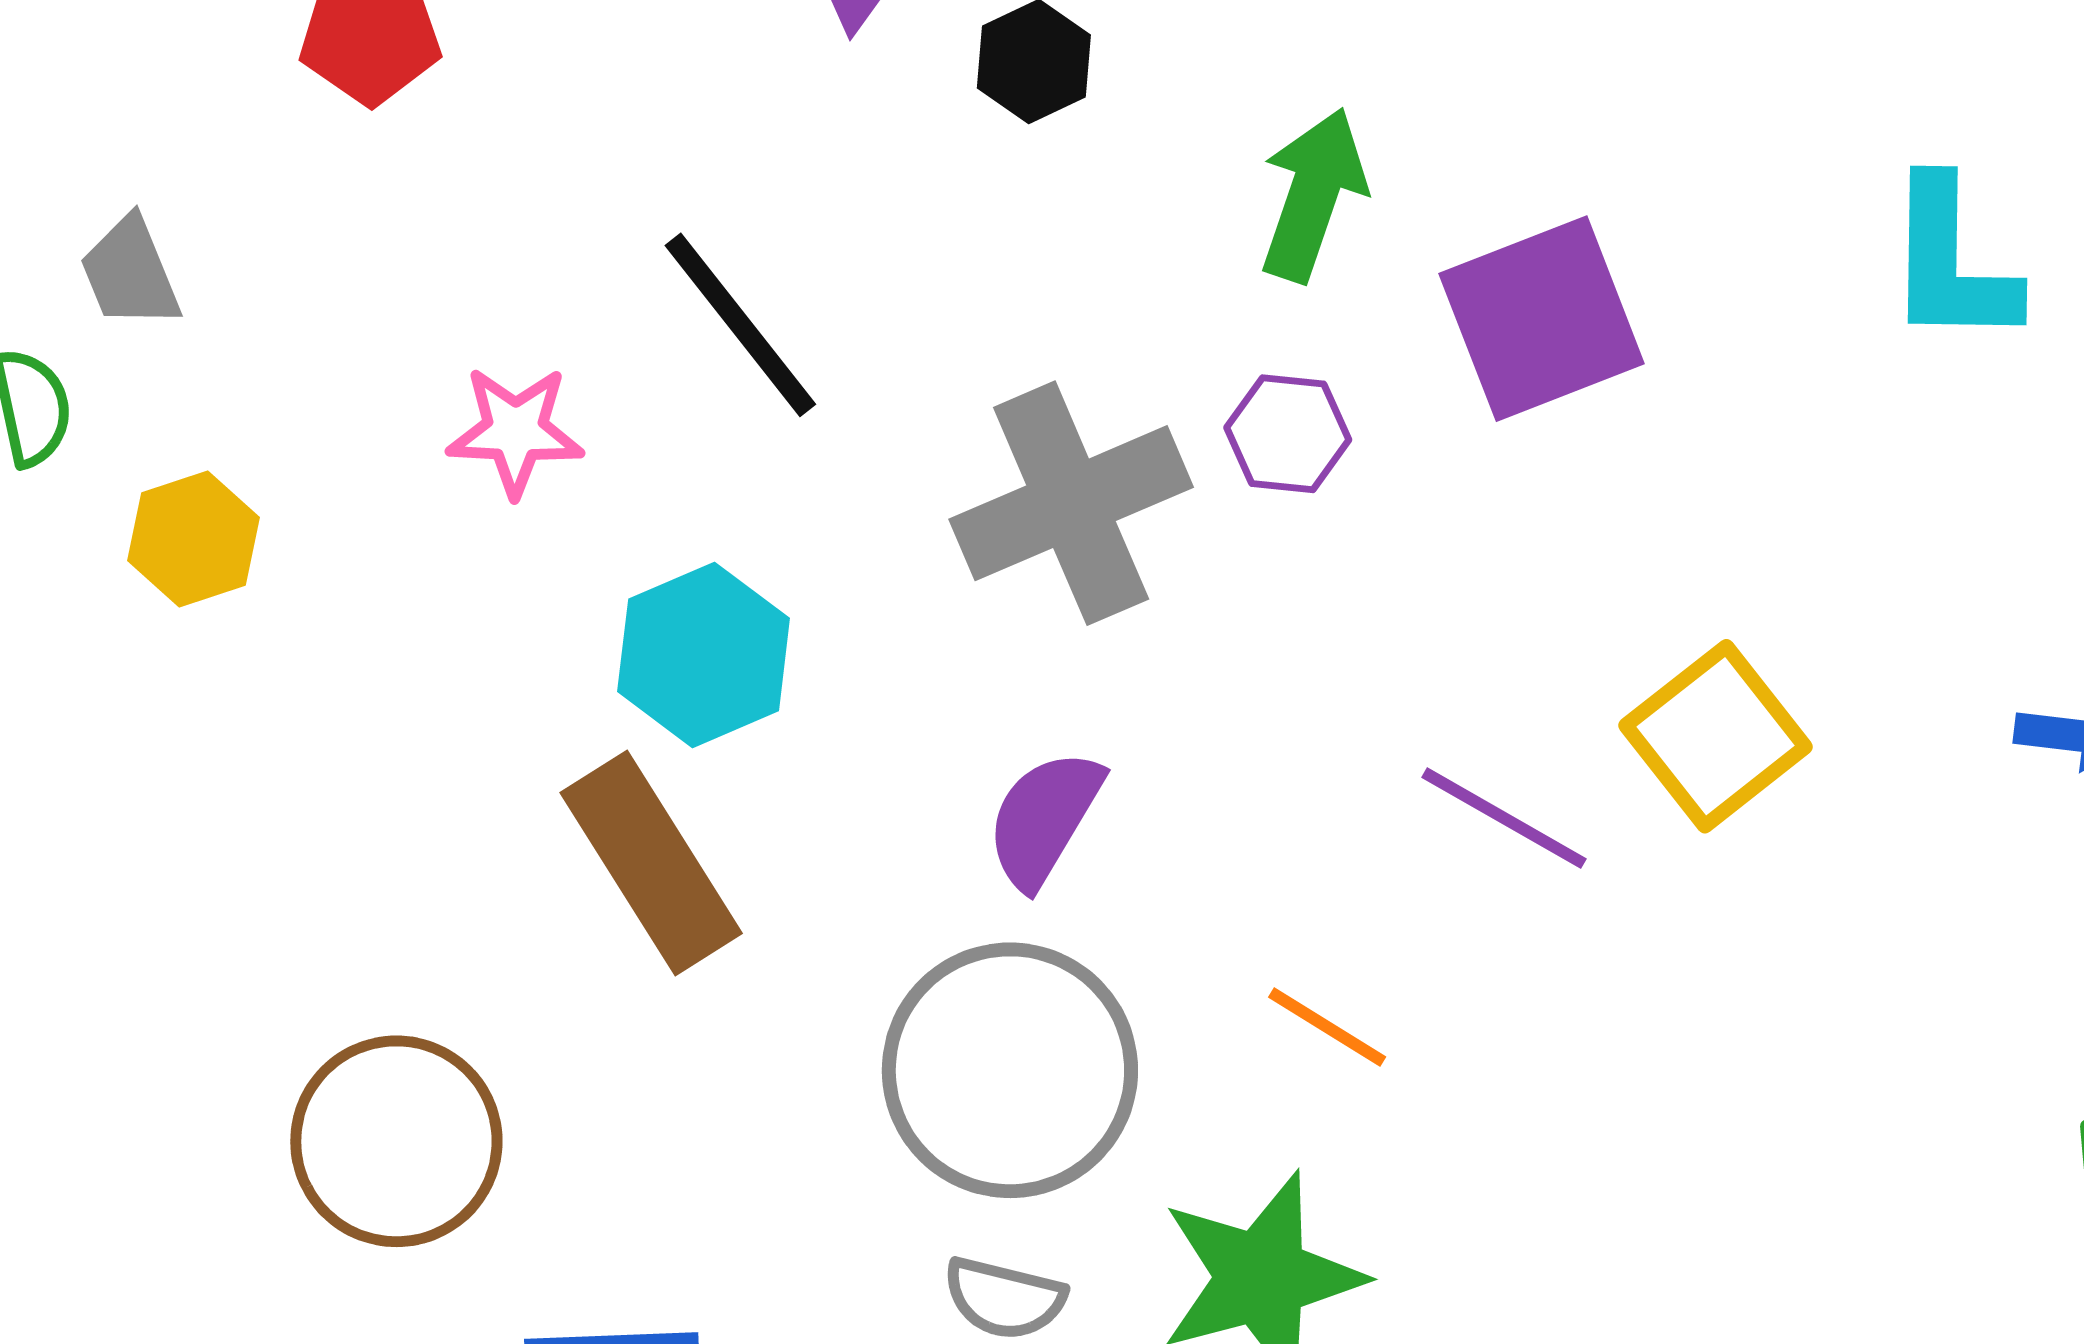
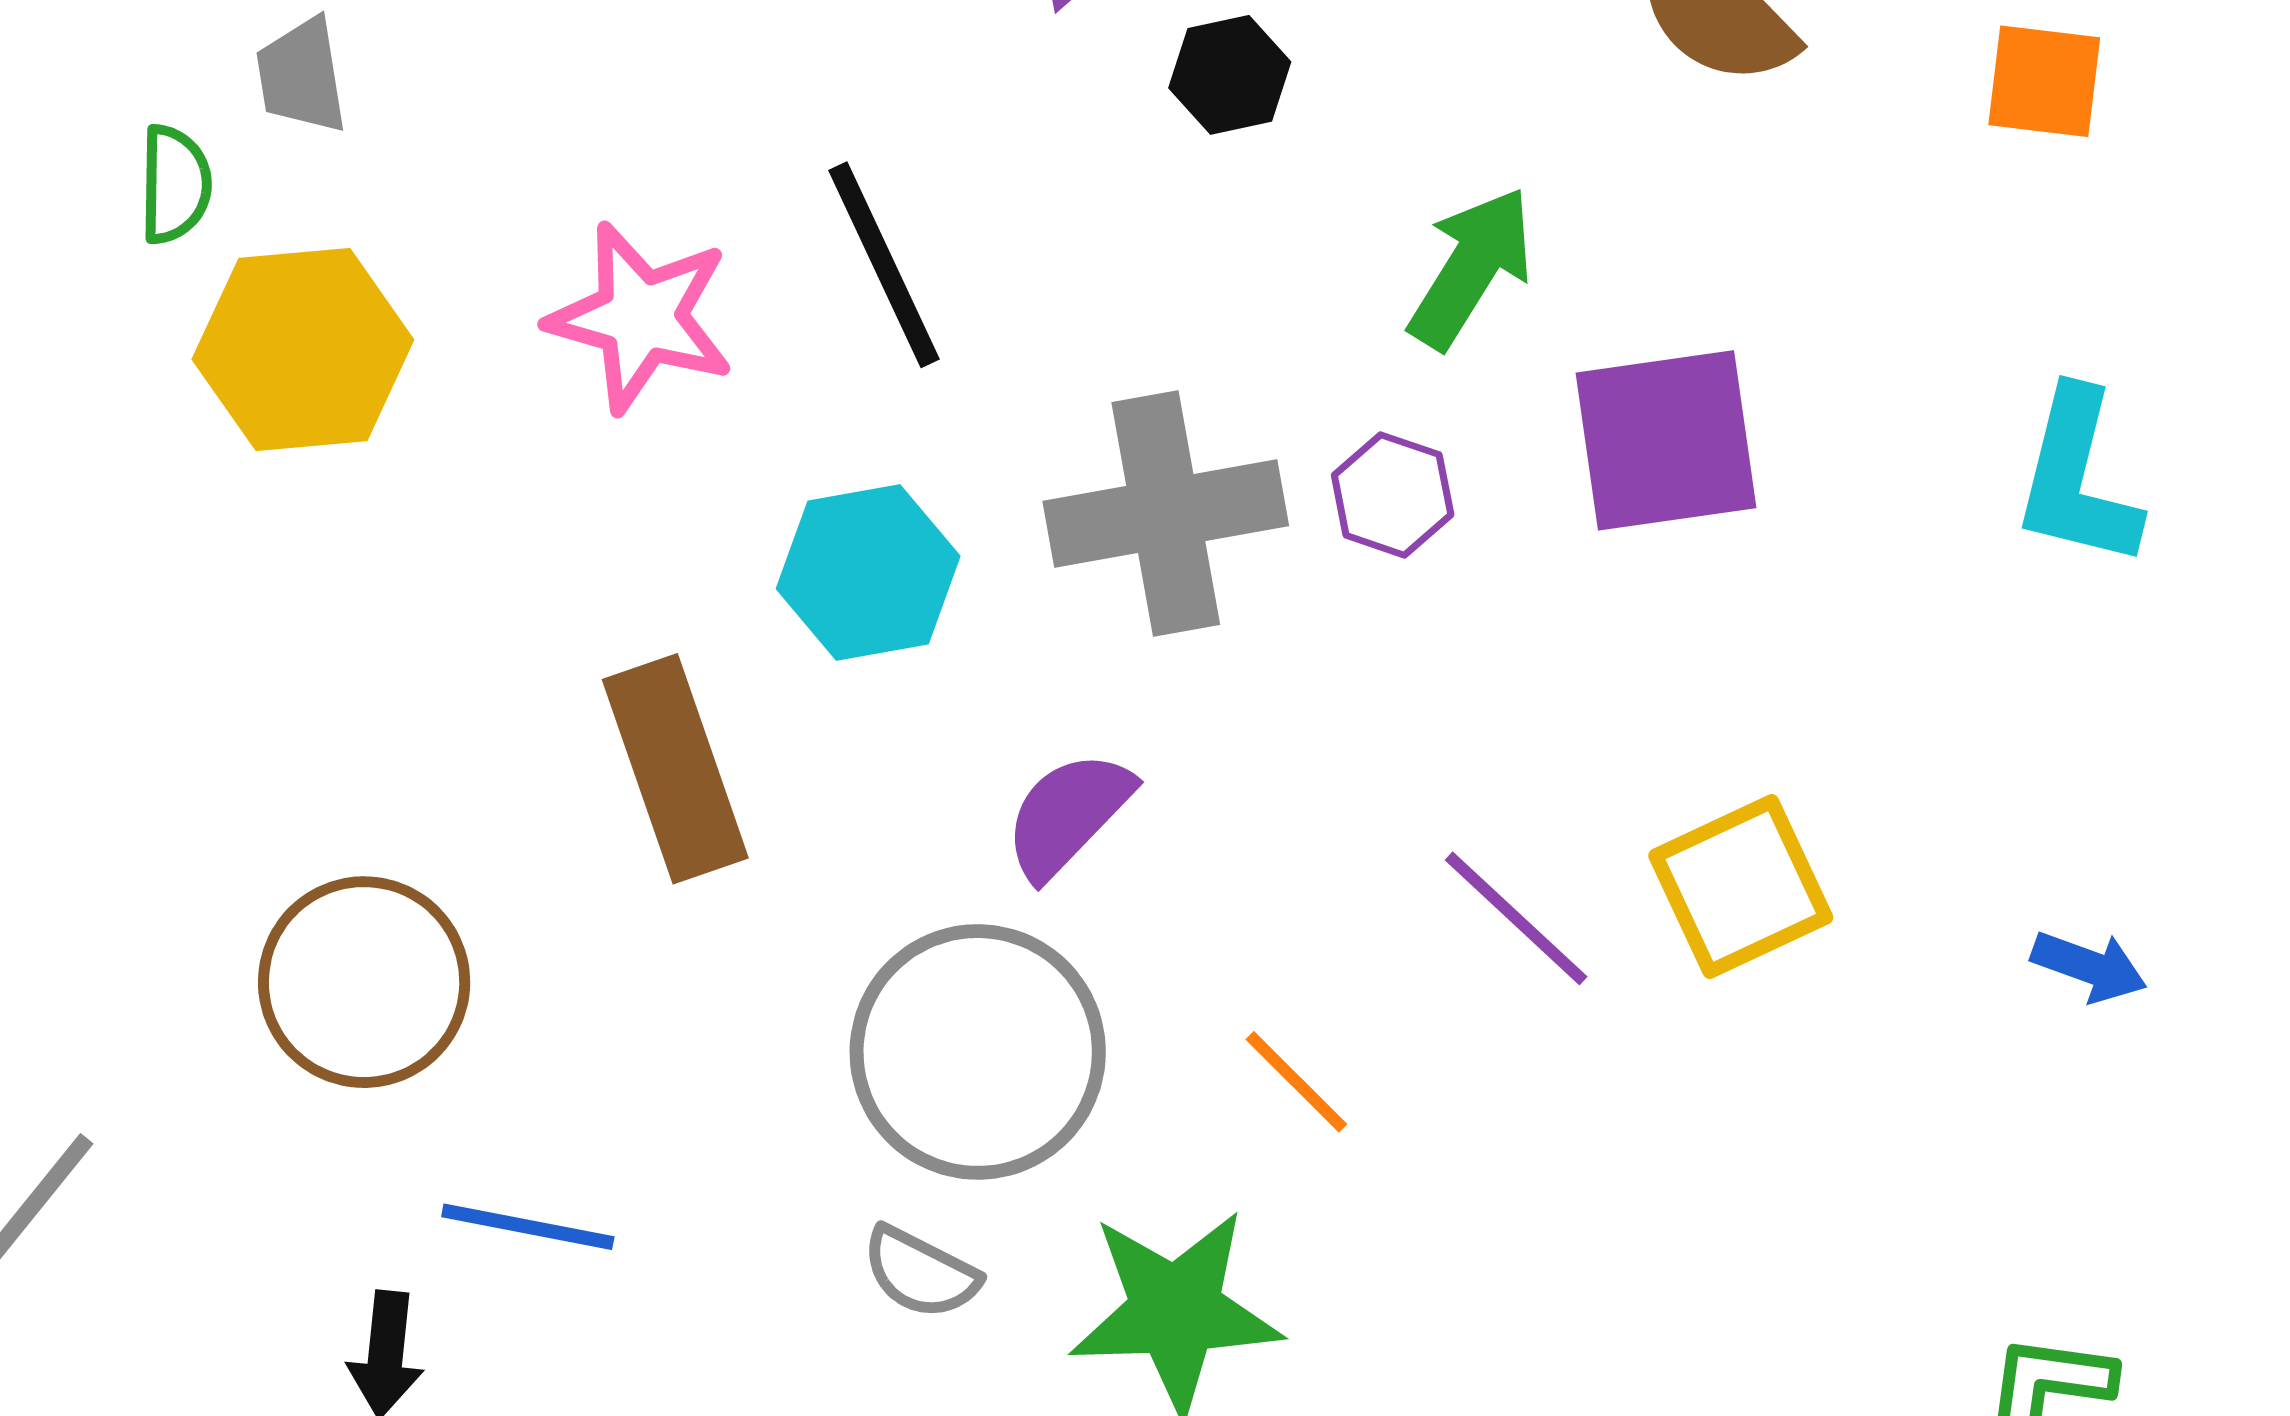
pink star: (515, 431) -> (641, 317), size x1.4
yellow hexagon: (194, 539) -> (303, 349), size x1.6
cyan hexagon: (704, 655) -> (868, 572), moved

